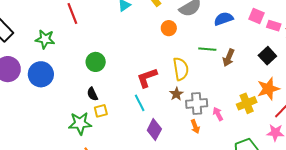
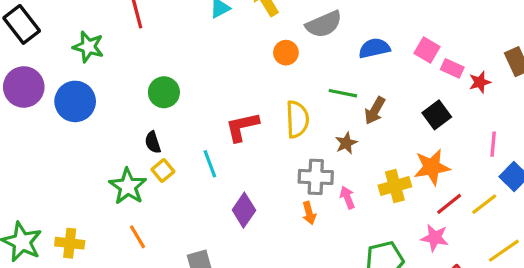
brown star: (176, 94) -> (346, 143), moved
cyan line: (140, 103) -> (210, 164), moved
yellow square: (101, 111) -> (163, 170), turned -32
green star: (80, 123) -> (128, 186), turned 30

